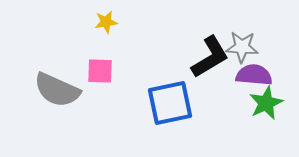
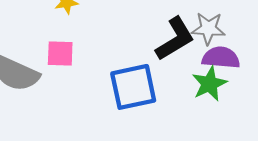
green star: (266, 103) -> (209, 84), moved

